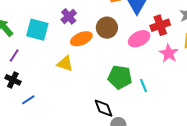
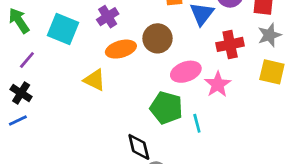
pink ellipse: (139, 39) -> (186, 72), moved
pink star: (169, 53) -> (218, 84), moved
blue line: (28, 100) -> (18, 120), moved

